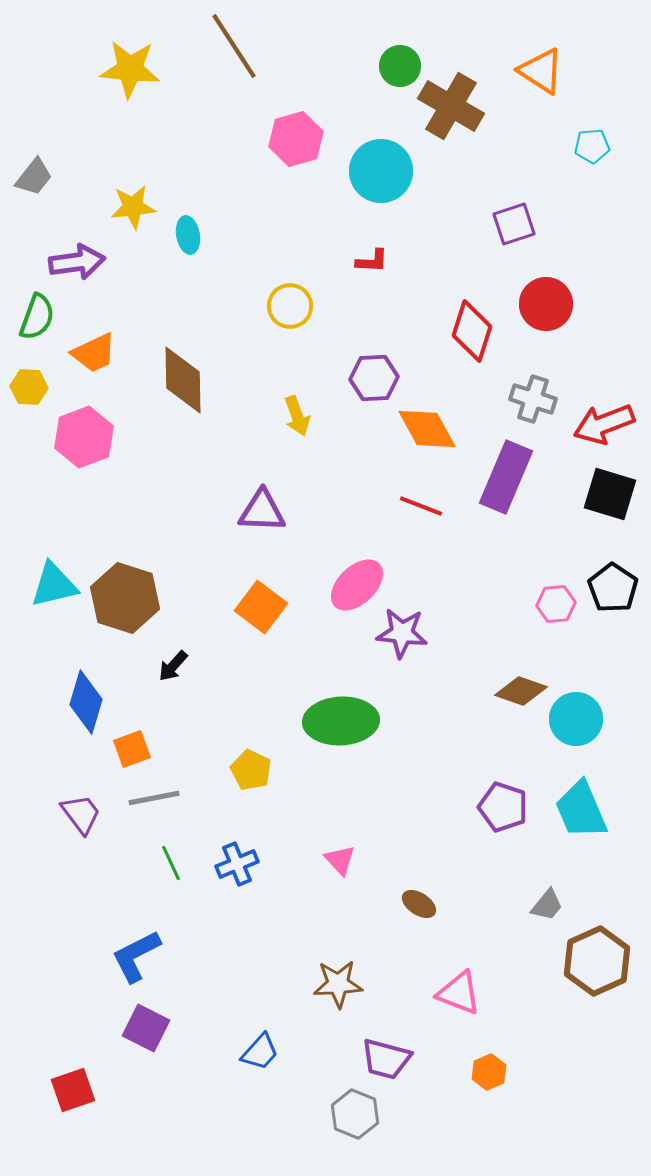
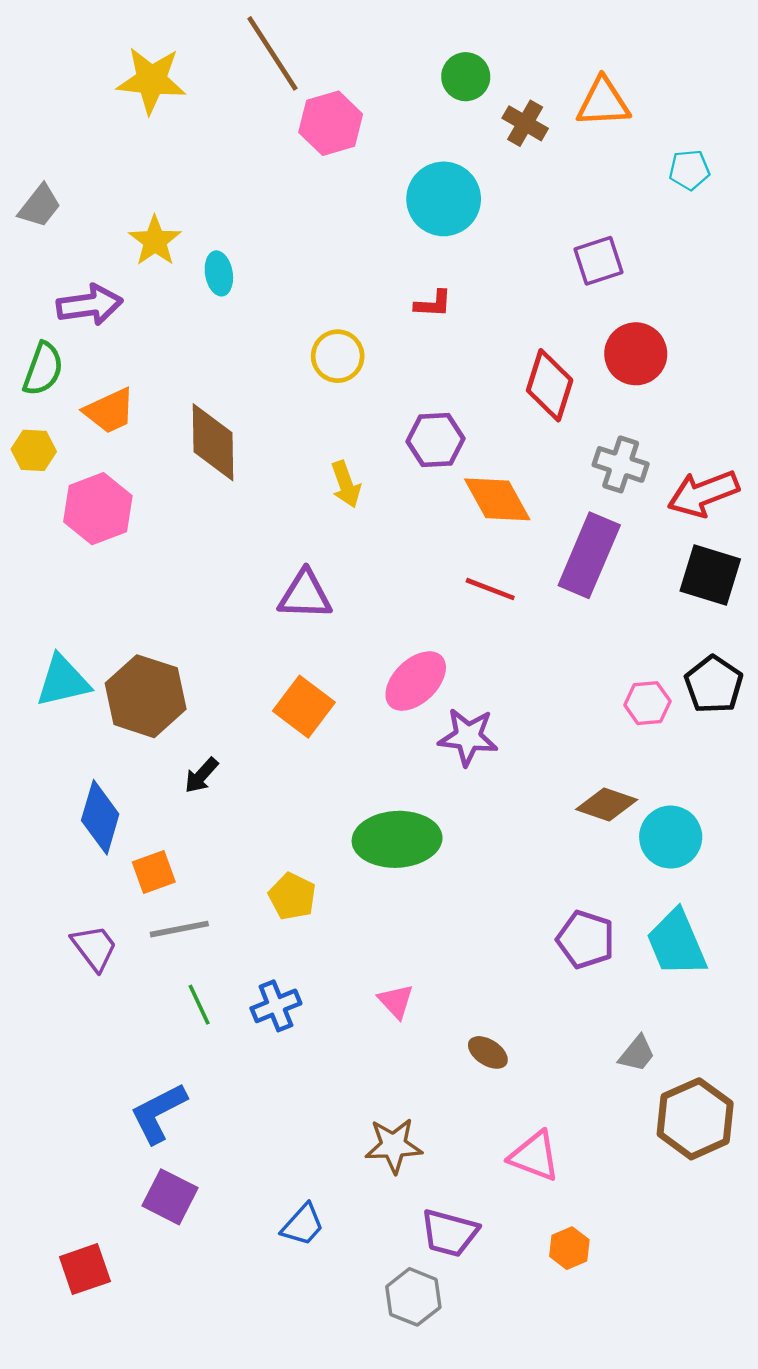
orange triangle: (541, 71) -> (603, 102), moved, turned -36
brown cross: (451, 106) -> (525, 123), size x0.6
pink hexagon: (296, 139) -> (331, 123), moved
yellow star: (133, 207) -> (155, 241), turned -30

